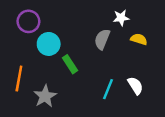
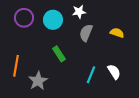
white star: (121, 18) -> (79, 12), moved
cyan circle: (49, 44) -> (53, 20), moved

